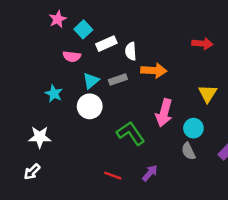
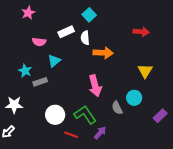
cyan square: (83, 29) -> (89, 15), moved
gray rectangle: (118, 79) -> (40, 82), moved
white circle: (90, 106) -> (55, 115), moved
pink arrow: (164, 113) -> (95, 86), moved, turned -30
green L-shape: (131, 133) -> (85, 115), moved
gray semicircle: (188, 151) -> (117, 108), moved

